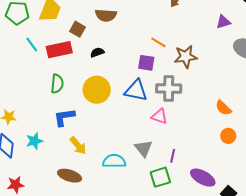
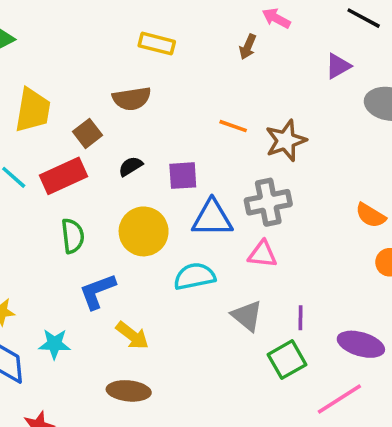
brown square: (78, 29) -> (88, 133), turned 35
purple square: (146, 63) -> (183, 176), moved
cyan star: (34, 141) -> (54, 344), turned 30
cyan semicircle: (114, 161) -> (195, 276), moved

